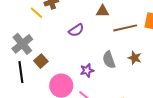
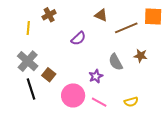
brown triangle: (103, 11) -> (101, 15), turned 32
yellow line: (36, 13) -> (28, 28), moved, turned 64

